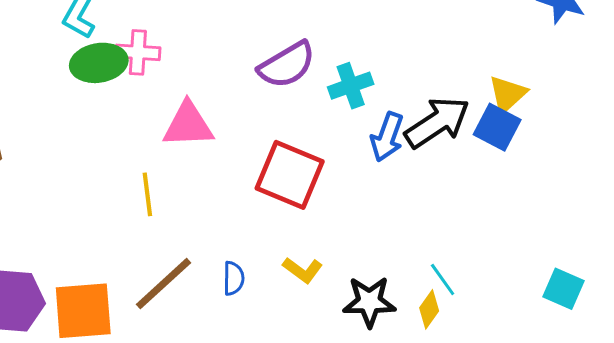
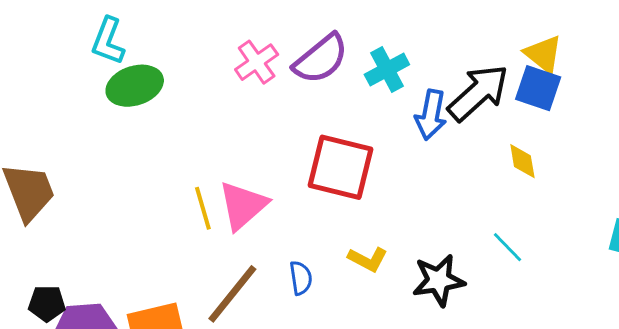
pink cross: (138, 52) -> (257, 62), moved, turned -30
yellow triangle: (507, 94) -> (543, 54), turned -30
pink triangle: (188, 125) -> (243, 205), moved, turned -30
yellow diamond: (429, 309) -> (522, 161), moved, turned -36

